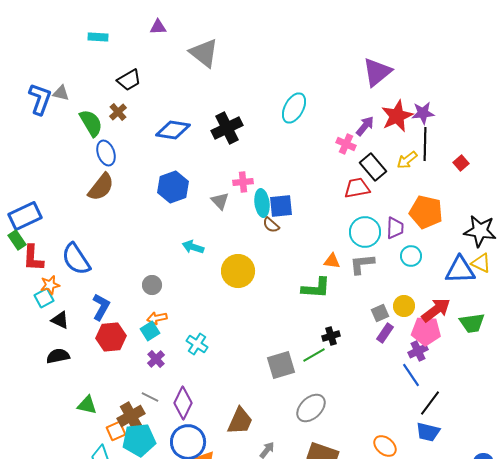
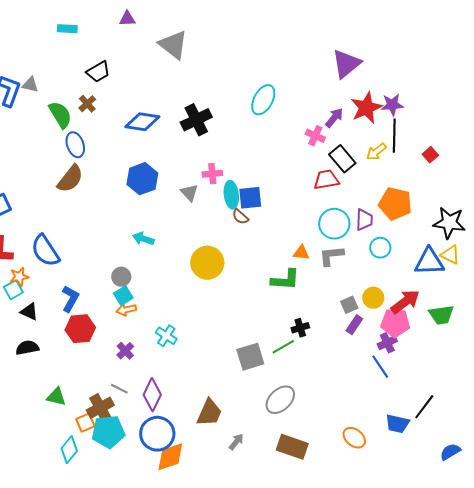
cyan arrow: (193, 247) -> (143, 239), moved
cyan square: (150, 331) -> (123, 296), moved
black line: (430, 403) -> (424, 407), moved

